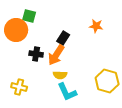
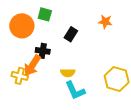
green square: (29, 16) -> (45, 14), moved
orange arrow: (56, 55) -> (32, 65), moved
yellow cross: (19, 87) -> (20, 76), moved

